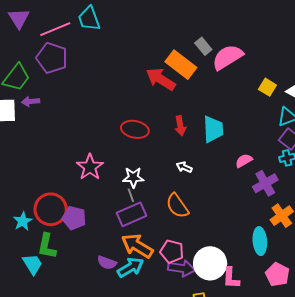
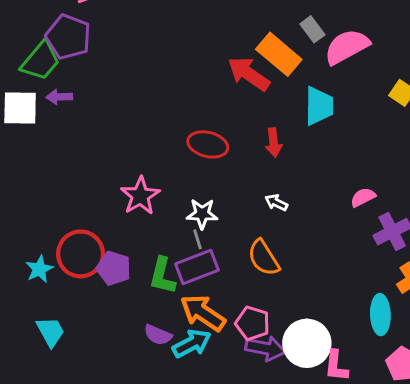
purple pentagon: (52, 58) -> (68, 37), moved
cyan trapezoid: (213, 129) -> (319, 106), moved
green L-shape: (47, 246) -> (162, 276), moved

